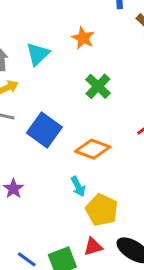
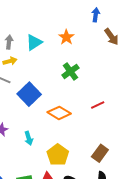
cyan arrow: (78, 186) -> (29, 138), moved

